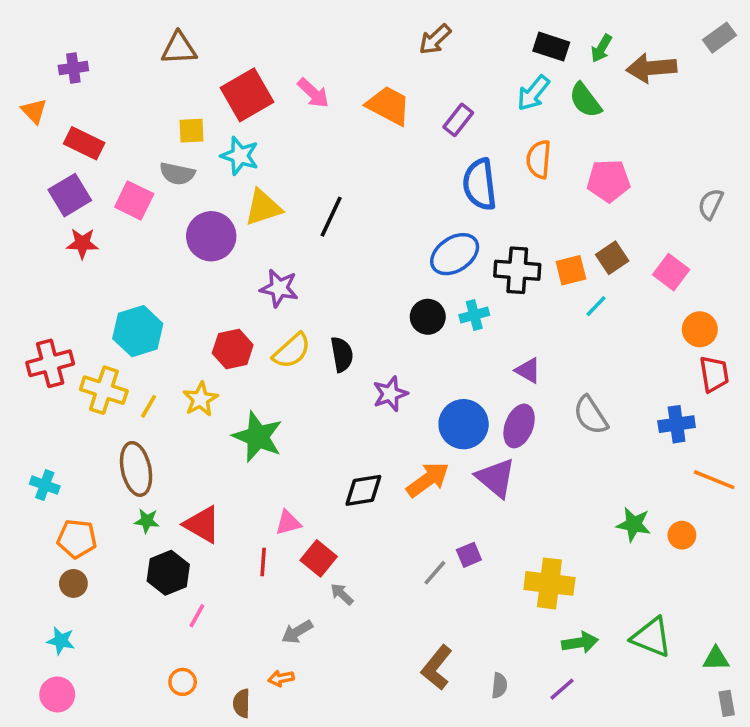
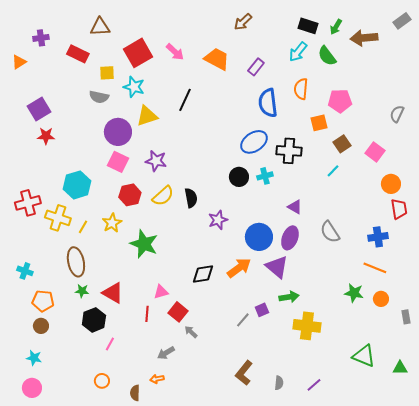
orange triangle: (34, 111) -> (19, 62), turned 42
red rectangle: (84, 143) -> (78, 54), moved
pink square: (134, 200) -> (118, 162), moved
black line: (331, 217) -> (185, 100), moved
orange square: (571, 270) -> (319, 123), moved
orange line: (714, 480) -> (375, 268), moved
green arrow: (580, 643) -> (289, 297), moved
gray rectangle: (727, 703) -> (406, 317), moved

